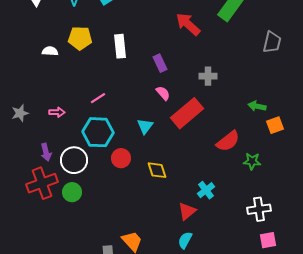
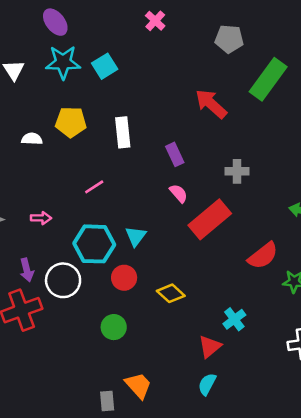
pink line: (98, 98) -> (94, 187), moved
cyan triangle: (145, 126) -> (136, 236), moved
yellow diamond: (157, 170) -> (171, 293), turned -30
green circle: (72, 192) -> (114, 327), moved

